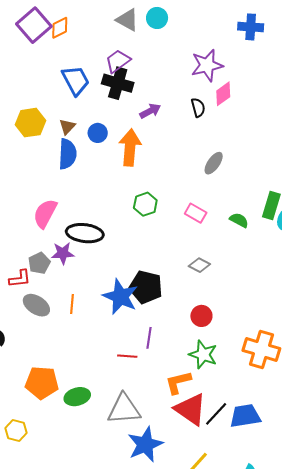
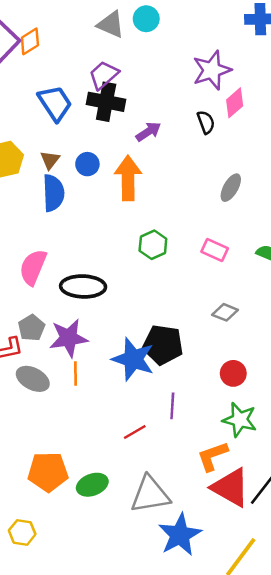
purple star: (63, 253) -> (69, 338), moved, size x1.4
red line: (127, 356) -> (135, 432), moved, turned -30

